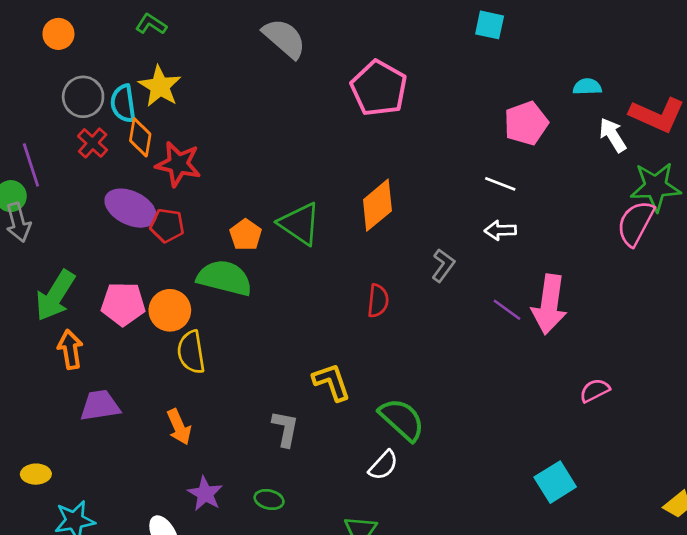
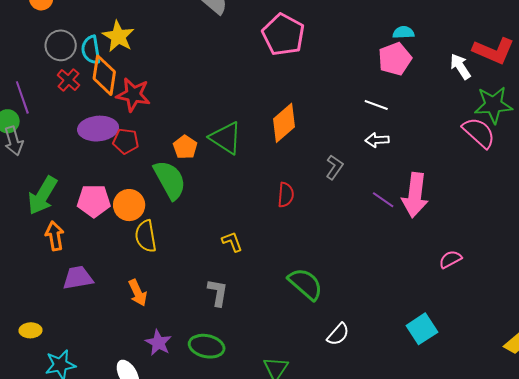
cyan semicircle: (587, 87) -> (403, 32), moved
orange diamond: (140, 137) -> (104, 75), size x1.4
purple ellipse: (131, 208) -> (98, 129), turned -30
pink semicircle: (636, 223) -> (479, 133), turned 105
green semicircle: (225, 278) -> (170, 180), turned 48
yellow L-shape: (332, 382) -> (232, 242), moved, size x0.7
white semicircle: (383, 465) -> (338, 334), moved
green ellipse: (269, 500) -> (207, 346), size x1.6

